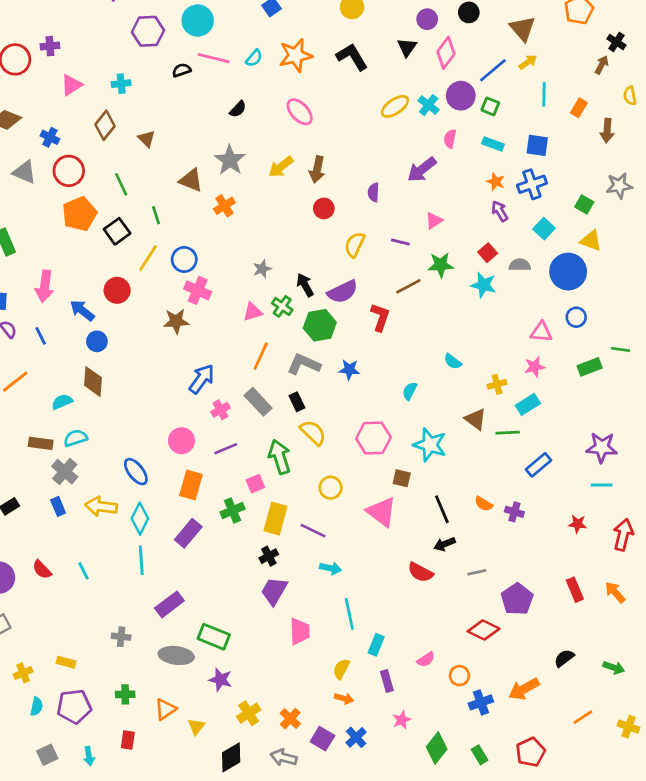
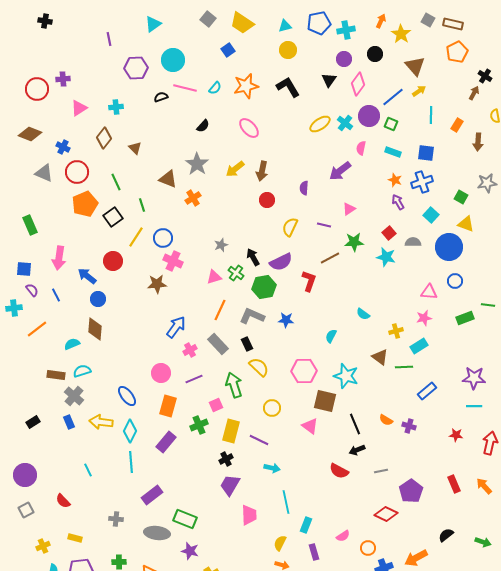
brown square: (402, 478) -> (325, 401), size x1.6
pink triangle: (382, 512) -> (310, 426), size x0.7
red semicircle: (42, 570) -> (63, 501), moved

